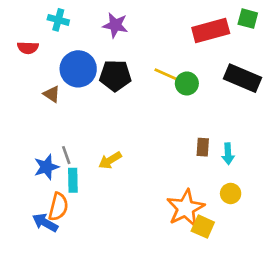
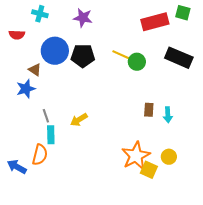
blue star: (46, 167) -> (26, 89), moved
yellow circle: (231, 193) -> (169, 157), moved
blue arrow: (45, 223) -> (17, 167), moved

